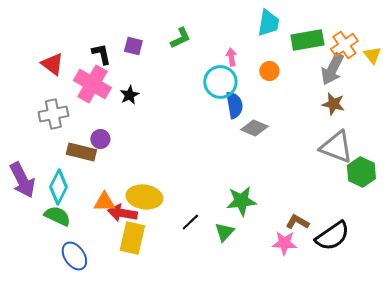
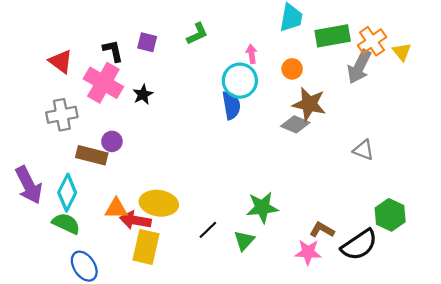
brown star: (333, 104) -> (309, 104), moved, size x1.4
blue semicircle: (234, 105) -> (231, 105), moved
gray diamond: (254, 128) -> (295, 124), moved
gray triangle: (336, 147) -> (364, 150), size x0.6
green hexagon: (361, 172) -> (390, 215), moved

